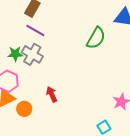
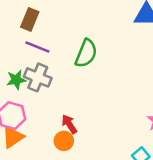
green semicircle: (96, 38) -> (86, 53), moved
orange circle: (24, 109) -> (64, 141), moved

